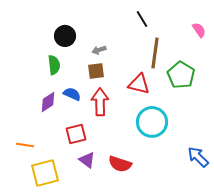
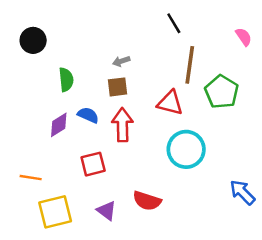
black circle: (65, 36) -> (33, 40), moved
purple triangle: (87, 160) -> (107, 211), moved

